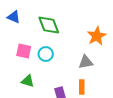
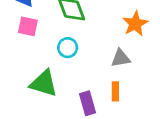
pink square: (24, 51) -> (28, 26), moved
green triangle: (28, 81) -> (44, 83), size x1.6

